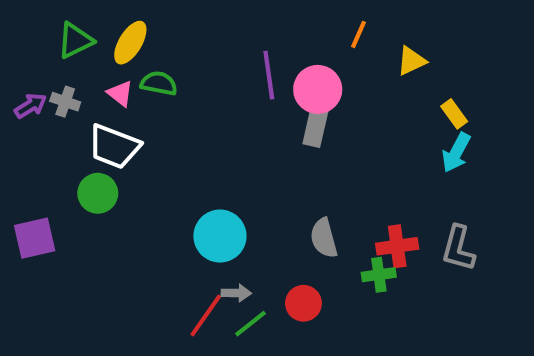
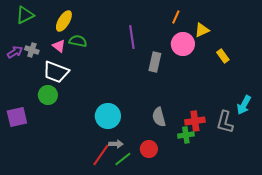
green triangle: (75, 41) -> (25, 15), moved
pink circle: (318, 89) -> (183, 44), moved
cyan arrow: (456, 153) -> (244, 105), moved

